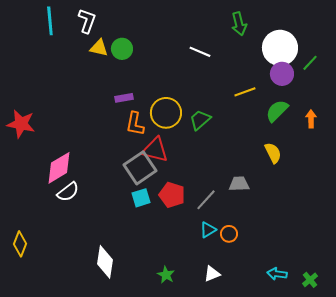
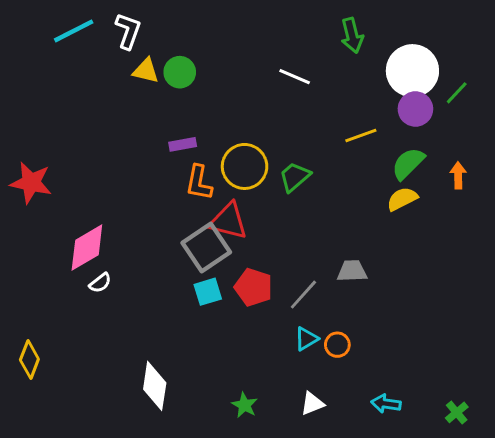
cyan line: (50, 21) -> (74, 31), turned 68
yellow semicircle: (273, 153) -> (402, 199), moved, turned -90
white semicircle: (68, 192) -> (100, 283), size x0.7
cyan arrow: (277, 274) -> (386, 404), moved

